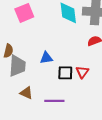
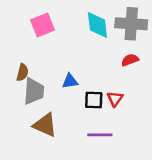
brown triangle: (26, 93) -> (45, 125), size x1.5
purple line: (54, 101) -> (100, 135), moved

